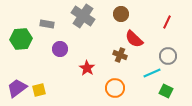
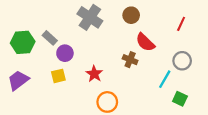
gray rectangle: (47, 24) -> (50, 38), moved, turned 32
cyan line: (152, 73) -> (165, 79), turned -36
purple trapezoid: (17, 88) -> (18, 80), moved
orange circle: (115, 88) -> (107, 102), moved
yellow square: (39, 90) -> (58, 76), moved

